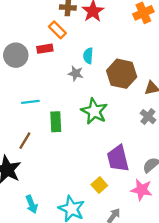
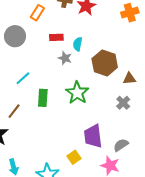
orange rectangle: (57, 30) -> (37, 13), moved, turned 70
red rectangle: (45, 49) -> (56, 37), moved
cyan line: (30, 102) -> (23, 78), turned -42

